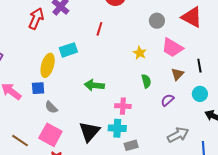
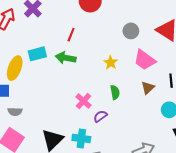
green arrow: (94, 85) -> (66, 58), moved
purple semicircle: (167, 100) -> (100, 116), moved
pink cross: (123, 106) -> (84, 101), moved, turned 35
gray semicircle: (51, 107) -> (15, 112), turned -48

